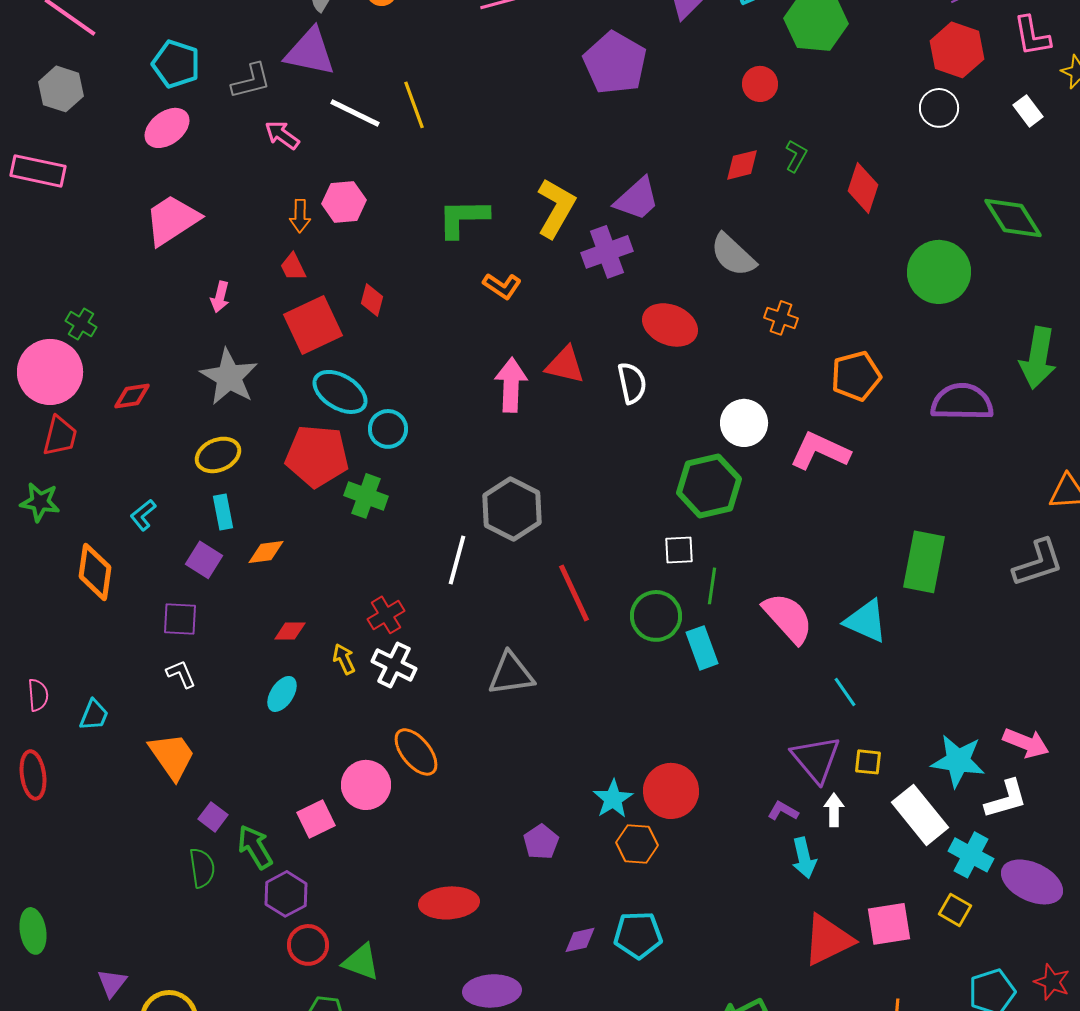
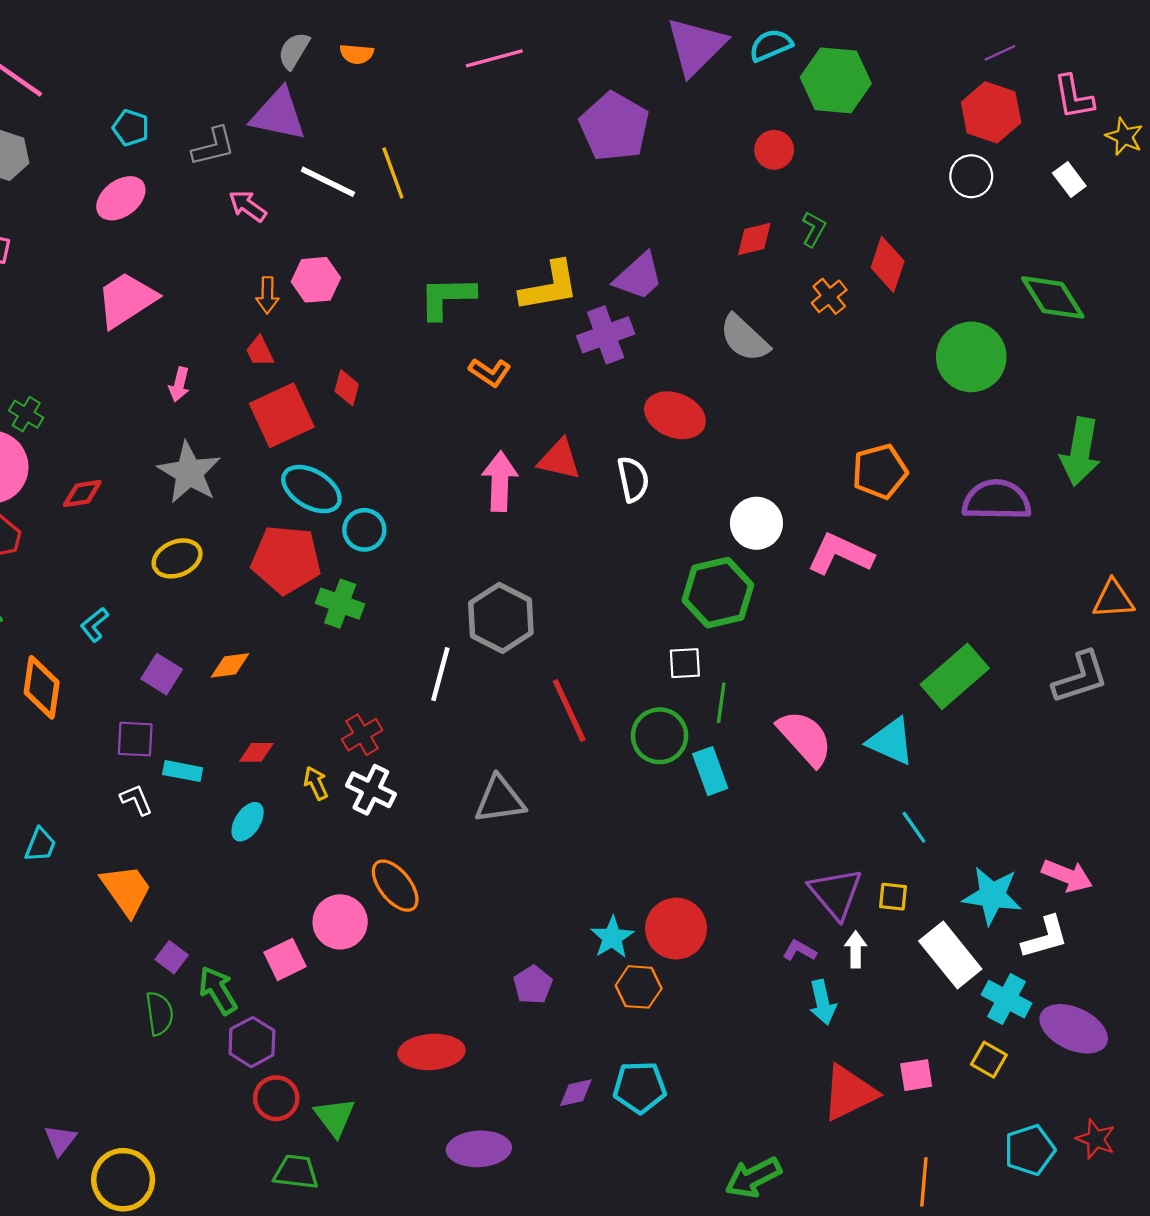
cyan pentagon: (176, 64) -> (131, 128), size x0.7
yellow L-shape: (556, 208) -> (549, 286), turned 50
orange cross: (781, 318) -> (829, 296), moved, turned 32
cyan rectangle: (223, 512) -> (183, 771), moved, turned -68
green rectangle: (924, 562) -> (955, 676), turned 38
cyan line: (845, 692) -> (914, 827), moved
pink square: (889, 924) -> (916, 1075), size x0.7
green triangle: (361, 962) -> (335, 1117), turned 33

